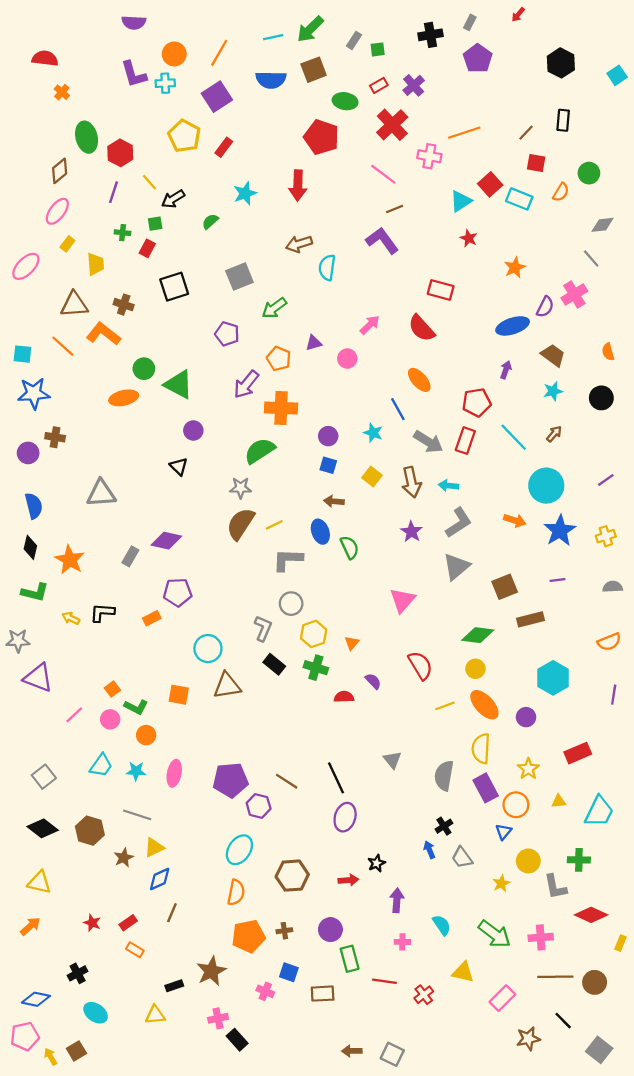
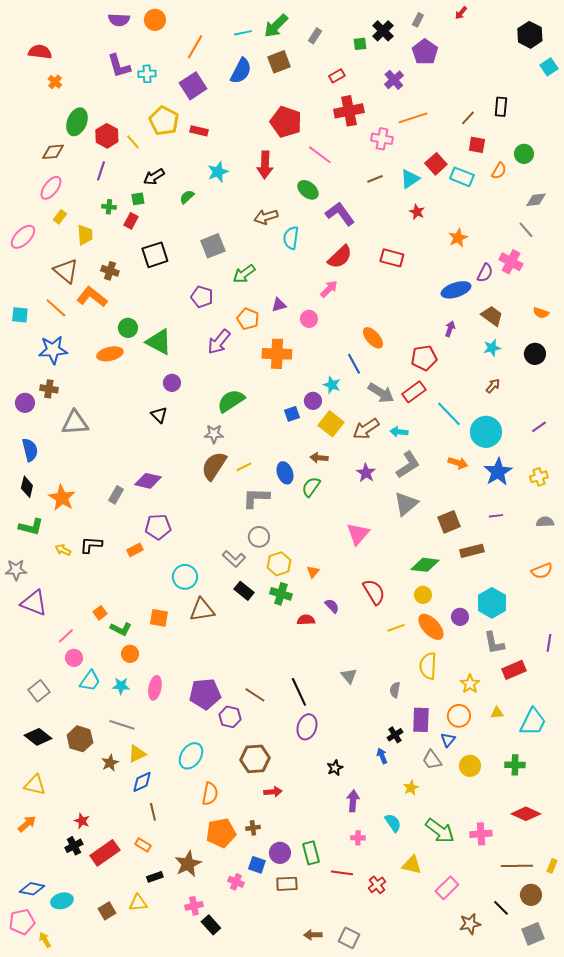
black cross: (430, 35) -> (383, 31), turned -35
green square: (378, 49) -> (360, 44), moved
orange circle: (174, 54) -> (155, 20), moved
black hexagon: (561, 63) -> (530, 35), moved
blue semicircle: (271, 80) -> (241, 71), turned -64
purple cross: (414, 85) -> (394, 80), moved
green ellipse: (345, 101) -> (308, 190), moved, turned 30
red cross: (392, 125) -> (349, 111), turned 32
green ellipse: (87, 137) -> (77, 122), turned 36
red rectangle: (224, 147) -> (199, 131), turned 66
brown diamond: (60, 171) -> (53, 152), turned 35
pink line: (383, 174) -> (320, 155), moved
yellow line: (149, 182) -> (133, 142), moved
brown line: (395, 209) -> (375, 179), moved
pink cross: (574, 294) -> (511, 262), turned -30
brown triangle: (74, 305) -> (66, 271), turned 44
red semicircle: (421, 328) -> (340, 257), moved, turned -92
orange semicircle: (608, 352) -> (541, 313), turned -56
blue star: (34, 393) -> (53, 350), moved
orange cross: (281, 408) -> (277, 354), moved
purple circle: (328, 436) -> (313, 401), moved
cyan line: (514, 437) -> (449, 414), moved
red rectangle: (465, 441) -> (414, 392), turned 35
blue square: (328, 465) -> (292, 414), turned -35
yellow square: (372, 477) -> (331, 424), size x1.4
brown arrow: (411, 482) -> (366, 429), turned 68
gray triangle: (101, 493) -> (75, 423), moved
brown arrow: (334, 501) -> (319, 458), moved
green semicircle: (350, 547) -> (311, 487), turned -120
gray L-shape: (263, 628) -> (234, 559), turned 110
purple line: (614, 695) -> (549, 643), moved
purple circle: (526, 717) -> (460, 617), moved
pink circle: (110, 719) -> (74, 658), moved
gray semicircle: (444, 776) -> (395, 690), size x0.6
purple rectangle: (486, 788) -> (421, 720), moved, turned 30
cyan ellipse: (239, 850) -> (191, 756), moved
gray trapezoid: (462, 858) -> (432, 760), moved
brown hexagon: (292, 876) -> (255, 759), moved
red arrow: (348, 880) -> (273, 792), moved
yellow star: (501, 883) -> (411, 788), moved
gray L-shape: (555, 887) -> (494, 643), moved
brown line: (172, 913) -> (153, 812), turned -36
red rectangle: (128, 923) -> (105, 853), moved, size x1.8
purple circle: (330, 930) -> (280, 853), moved
yellow rectangle: (620, 943) -> (552, 866), moved
orange rectangle: (135, 950) -> (143, 845), moved
black cross: (78, 973) -> (74, 846), moved
brown line: (555, 977) -> (517, 866), moved
brown circle: (595, 982) -> (531, 895), moved
cyan ellipse: (96, 1013) -> (62, 901), moved, turned -50
gray square: (599, 1050) -> (533, 934), turned 30
brown square: (76, 1051) -> (107, 911), moved

